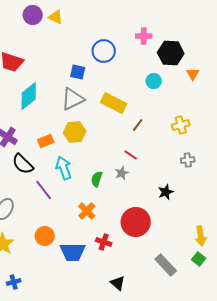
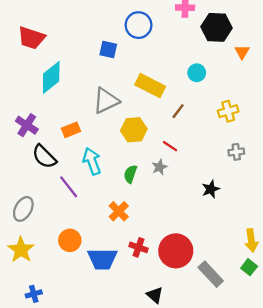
cyan circle: (154, 81) -> (197, 73), moved
gray triangle: (73, 99) -> (106, 101), moved
yellow hexagon: (75, 132) -> (134, 130), moved
red circle: (136, 222) -> (176, 251), moved

